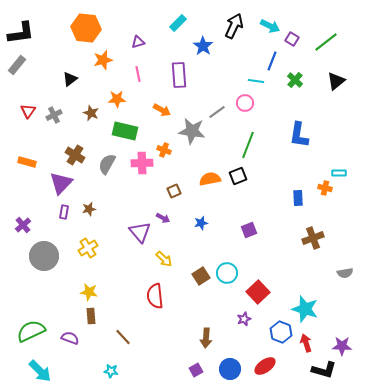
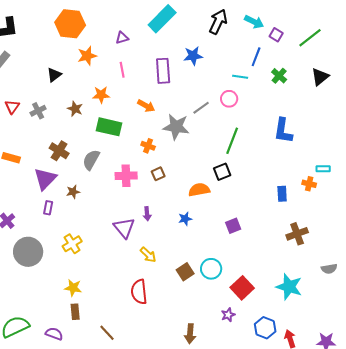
cyan rectangle: (178, 23) -> (162, 19), size x1.6
blue star: (203, 46) -> (193, 56), moved, turned 30
pink cross: (142, 163) -> (126, 176), moved
orange semicircle: (210, 179) -> (199, 190), moved
brown square: (174, 191) -> (158, 174), moved
brown star: (89, 209) -> (73, 192), moved
purple arrow: (163, 218) -> (147, 214), turned 56
cyan star: (305, 309) -> (289, 287), moved

